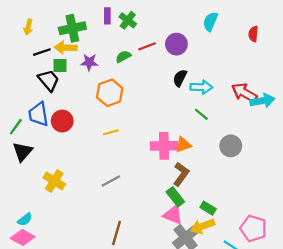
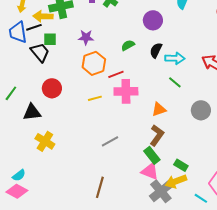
red line: (147, 46) -> (116, 74), moved
yellow arrow: (66, 48) -> (43, 16), moved
green semicircle: (123, 57) -> (128, 45), moved
purple star: (89, 62) -> (86, 37), moved
blue trapezoid: (38, 114) -> (18, 32), moved
pink cross: (164, 146) -> (126, 91), moved
black triangle: (23, 152) -> (32, 112), moved, turned 42
gray line: (111, 181) -> (110, 141), moved

